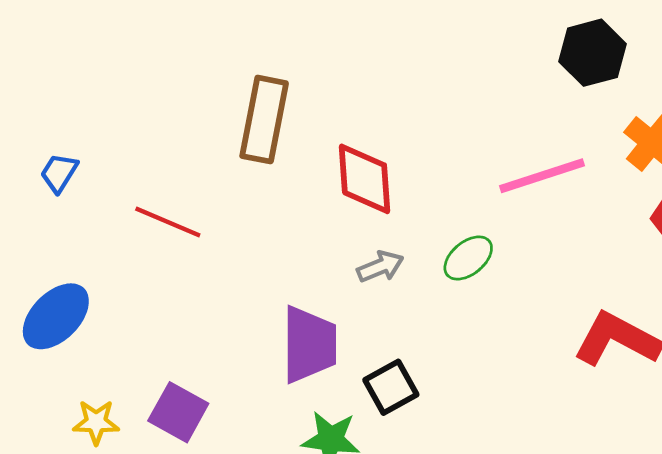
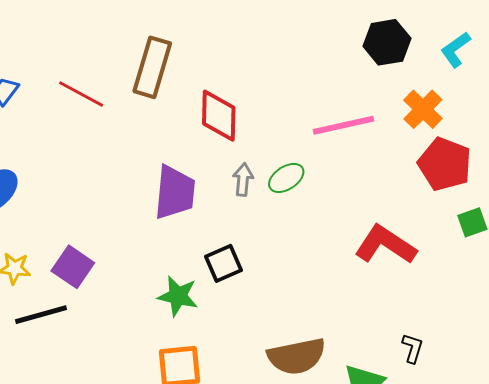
red line: (168, 222) -> (81, 94), moved
gray arrow: (380, 267) -> (243, 180), moved, turned -68
purple trapezoid: (309, 345) -> (175, 192), moved

